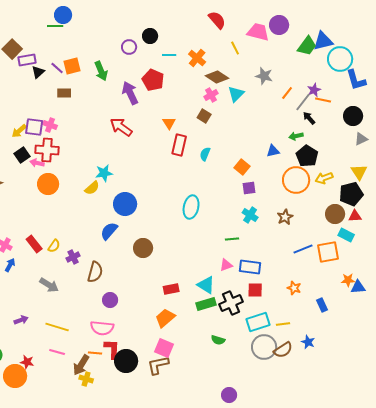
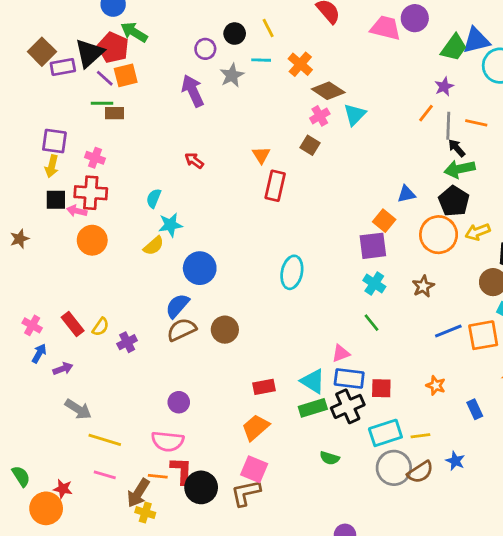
green line: (55, 26) -> (102, 103), moved
yellow line: (235, 48) -> (268, 28), moved
green arrow: (101, 71) -> (134, 32), moved, turned 144
black triangle: (38, 72) -> (89, 53), moved, size x1.6
gray star: (264, 76) -> (232, 75), moved, turned 30
red pentagon: (153, 80) -> (113, 47), moved
purple star: (314, 90) -> (444, 87), moved
purple arrow: (130, 93) -> (193, 91), moved
gray line: (303, 102) -> (448, 126), turned -36
purple square: (34, 127) -> (54, 141), moved
red arrow: (121, 127) -> (194, 161), size x0.6
yellow arrow: (19, 131) -> (52, 166), turned -35
green arrow: (296, 136) -> (459, 169), moved, size x1.5
cyan semicircle: (205, 154) -> (154, 198), moved
black square: (22, 155) -> (56, 200), turned 35
orange square: (242, 167) -> (384, 221), moved
purple square: (249, 188) -> (373, 246), size x1.5
green line: (232, 239) -> (371, 323), moved, turned 56
blue rectangle: (250, 267) -> (349, 378), moved
brown semicircle: (95, 272) -> (182, 330), moved, turned -130
gray arrow: (49, 285) -> (78, 409), moved
purple arrow: (21, 320) -> (63, 369), moved

